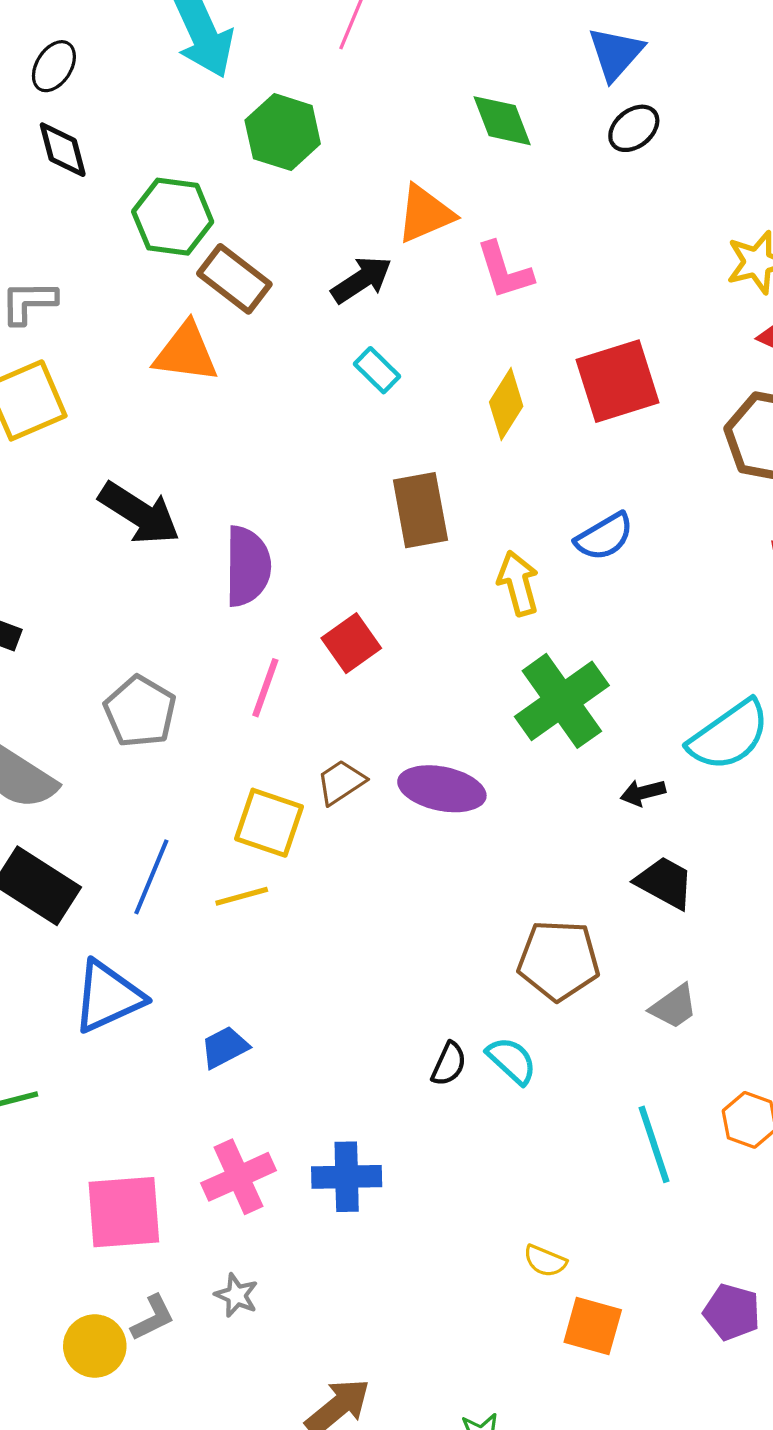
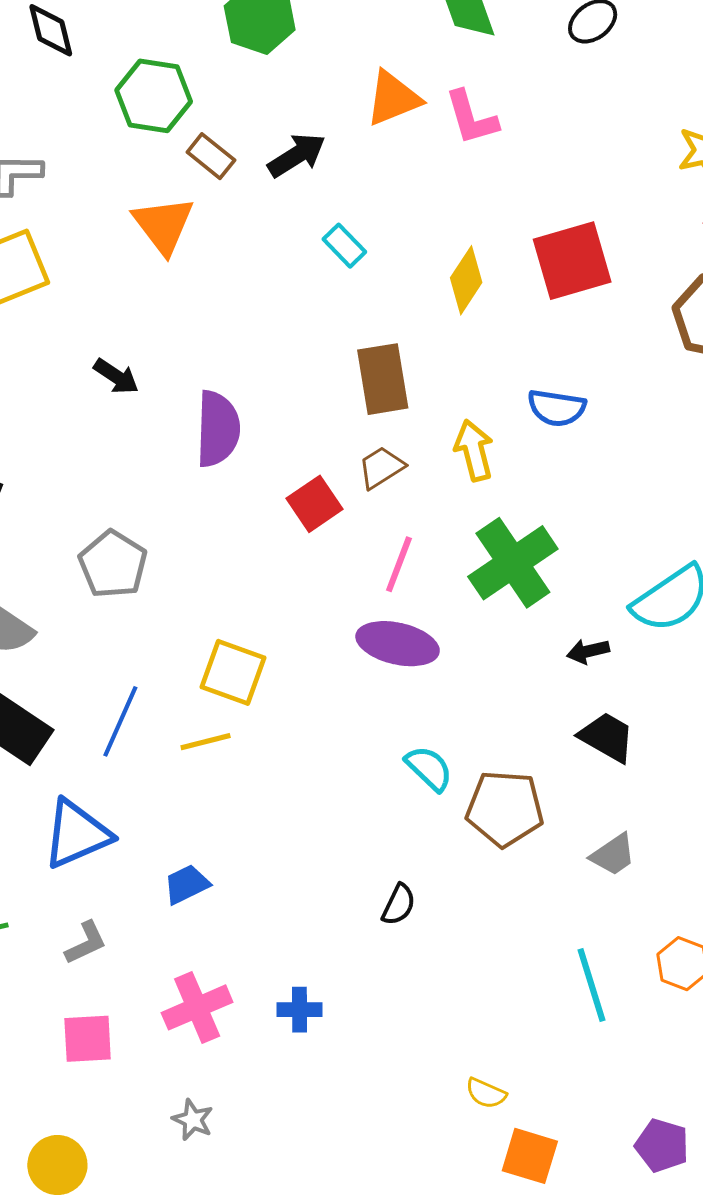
pink L-shape: (504, 270) -> (471, 118), moved
brown rectangle: (234, 279) -> (211, 156), size x0.7
black arrow: (361, 280) -> (297, 155), moved
orange triangle: (186, 353) -> (163, 225), turned 44
black arrow: (139, 513) -> (116, 376), size x0.6
blue semicircle: (604, 537) -> (557, 408), turned 38
pink line: (265, 688) -> (399, 564), moved
brown trapezoid: (341, 782) -> (381, 467), moved
cyan semicircle: (512, 1061) -> (429, 768), moved
blue cross: (347, 1177) -> (300, 1010), size x0.7
pink square: (124, 1212) -> (88, 1039), size x0.7
gray L-shape: (153, 1318) -> (86, 943), moved

